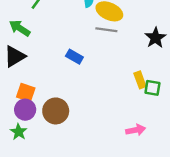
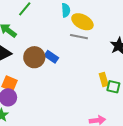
brown circle: (56, 111) -> (34, 57), moved

